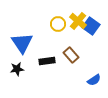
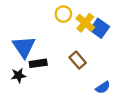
yellow circle: (58, 24) -> (63, 14), moved
black rectangle: (47, 61) -> (38, 63), moved

